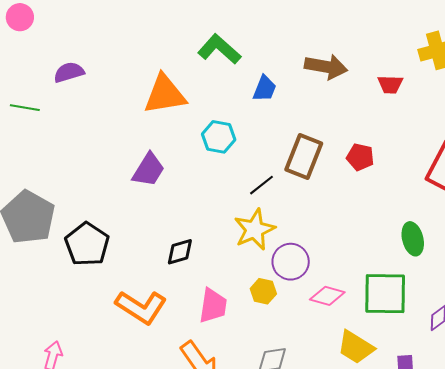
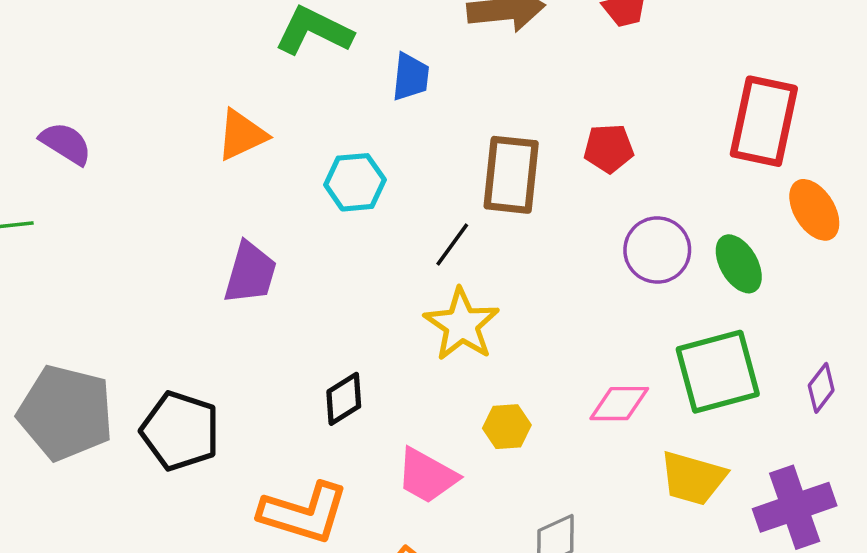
purple semicircle: (69, 72) -> (66, 143), turned 64
orange triangle: (165, 94) -> (242, 135), size x0.7
purple circle: (291, 262) -> (657, 250), moved
pink trapezoid: (213, 306) -> (427, 476), turned 126

